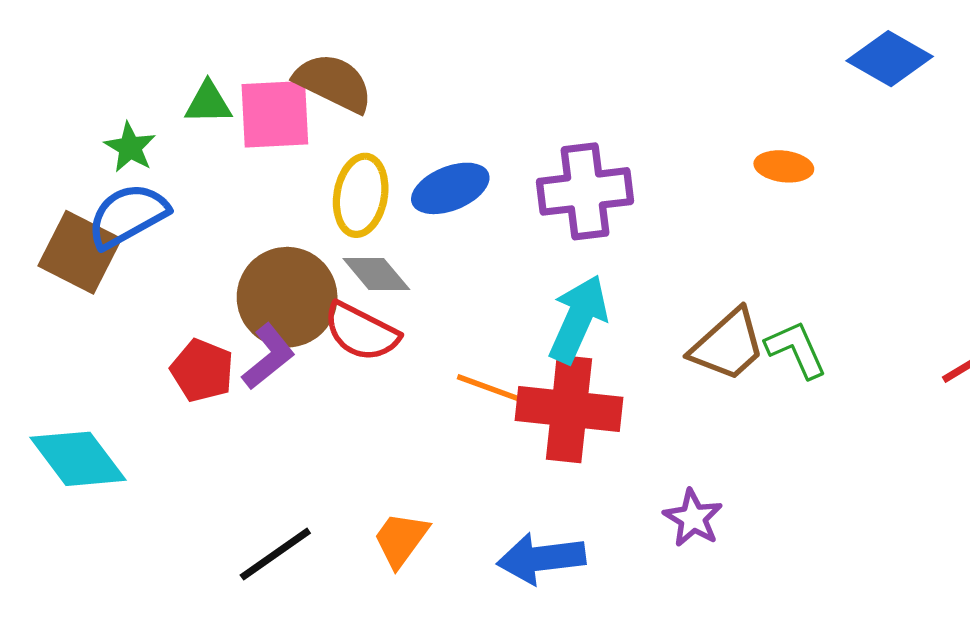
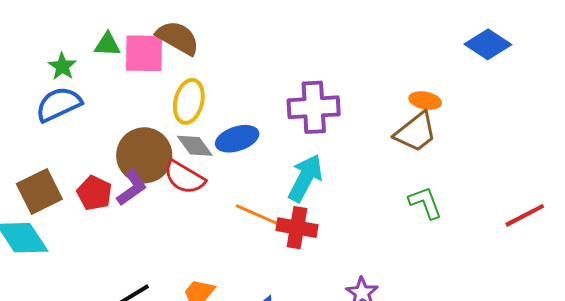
blue ellipse: (450, 188) -> (237, 139), moved
brown square: (80, 252) -> (39, 191), moved, turned 33
brown trapezoid: (728, 345) -> (416, 132), moved
red cross: (569, 409) -> (297, 228), size x0.7

